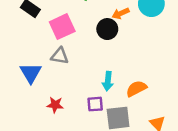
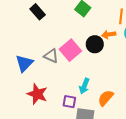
pink square: (62, 27) -> (70, 50), moved, turned -30
orange semicircle: (136, 89) -> (106, 98), turned -36
red star: (55, 105) -> (37, 94), size x1.5

